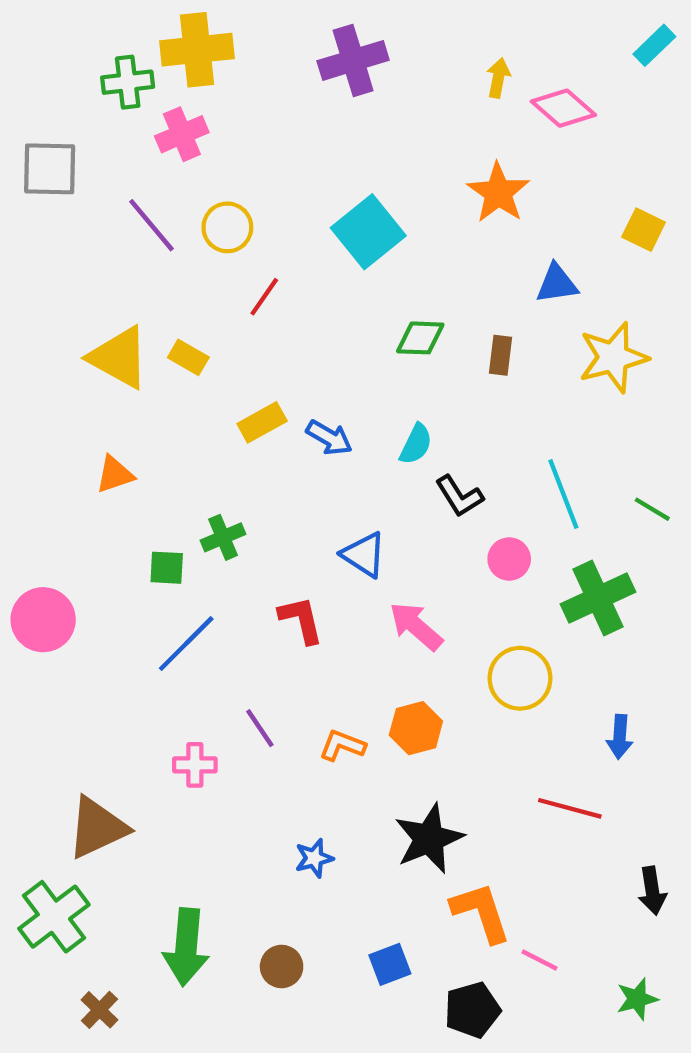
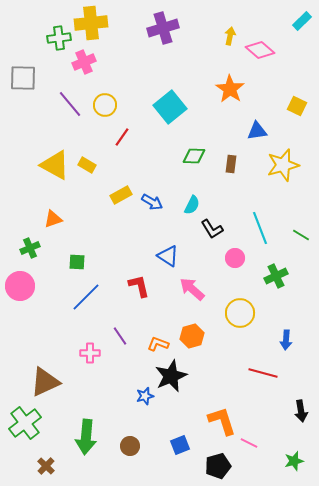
green cross: (223, 537) -> (30, 248), moved
green cross: (598, 598) -> (276, 276), size x0.7
black star: (429, 839) -> (171, 376), moved

